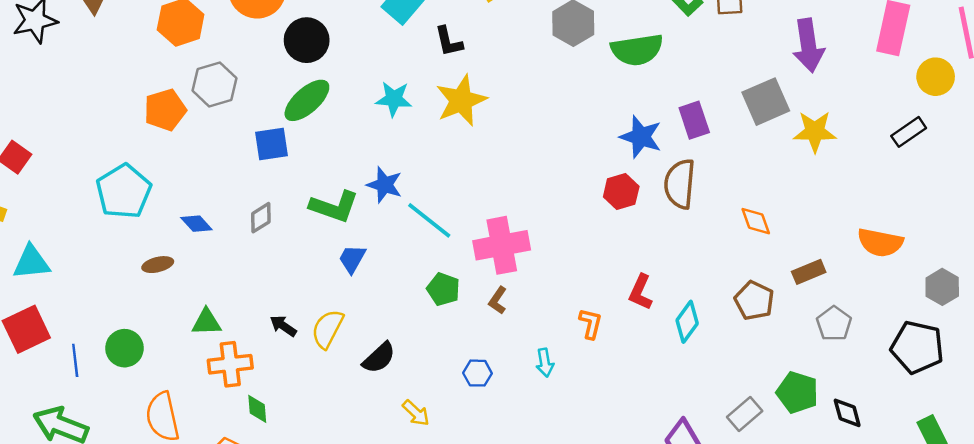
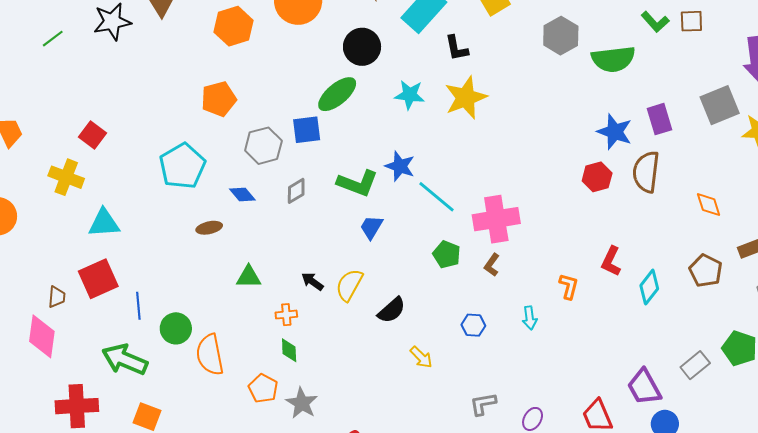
black circle: (307, 40) -> (362, 47), moved
gray hexagon: (214, 84) -> (263, 146), moved
green circle: (124, 348) -> (176, 328), moved
orange cross: (230, 364) -> (286, 315), moved, size x0.6

